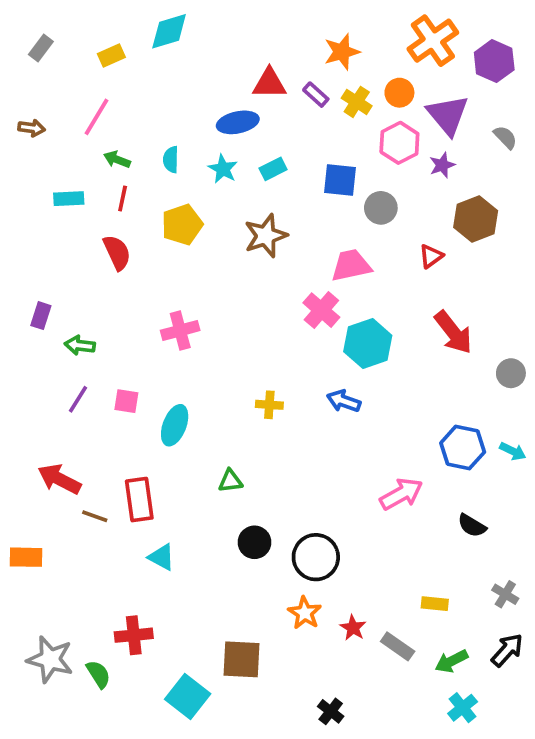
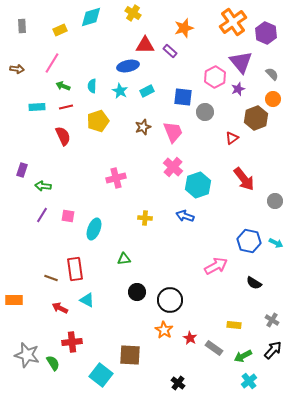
gray rectangle: (41, 48) -> (22, 26), turned -40
orange circle: (399, 93) -> (273, 99), moved
yellow cross: (357, 102) -> (133, 13), moved
red line: (123, 199) -> (66, 107), turned 64
brown star: (266, 236) -> (143, 127), size x0.7
pink trapezoid: (351, 265) -> (173, 132), moved, turned 80
pink cross: (180, 330) -> (116, 178), moved
red arrow: (59, 479) -> (60, 308), moved, size x0.7

